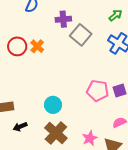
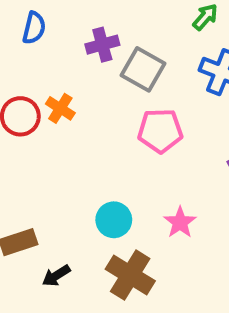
pink pentagon: (98, 91) -> (160, 131), moved
pink star: (90, 138) -> (180, 222), moved

